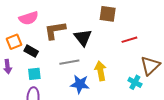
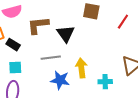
red line: (129, 40) -> (123, 22), moved, turned -42
cyan cross: (135, 82) -> (105, 82), moved, turned -32

